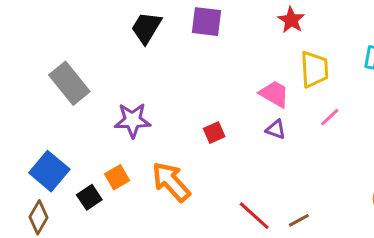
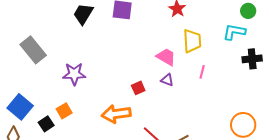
pink line: (330, 117) -> (202, 72), turned -32
red square: (214, 133) -> (138, 88), moved
orange arrow: (171, 182) -> (116, 114), moved, turned -56

